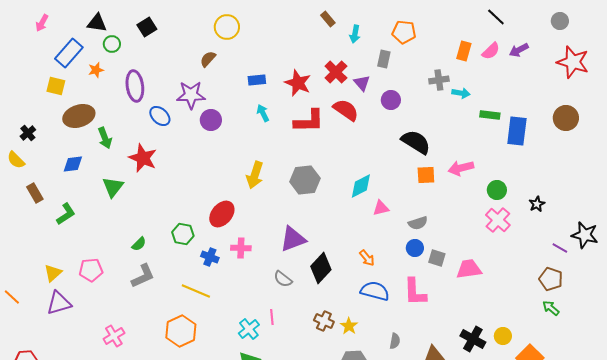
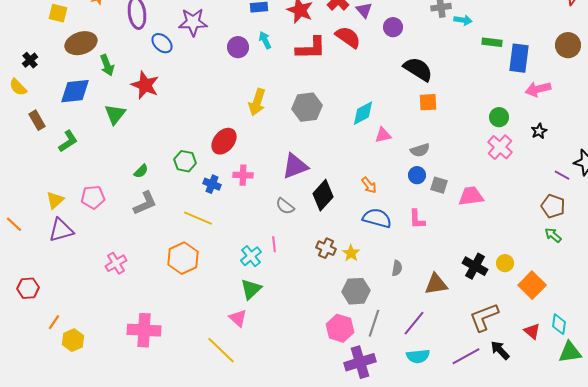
purple circle: (211, 120) -> (238, 47), moved
blue diamond: (73, 164) -> (75, 91), size x1.5
pink arrow: (461, 168) -> (538, 89), moved
pink L-shape: (415, 292) -> (417, 219), size x0.7

